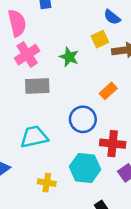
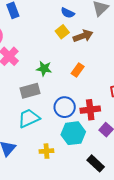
green star: (69, 57) -> (44, 69), moved
gray rectangle: (37, 86) -> (30, 91), moved
blue circle: (83, 119) -> (65, 107), moved

